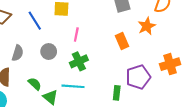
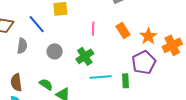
orange star: (147, 26) -> (148, 36), moved
pink line: (76, 35) -> (93, 29), moved
gray semicircle: (18, 53) -> (22, 46), moved
cyan line: (73, 86) -> (101, 77), moved

